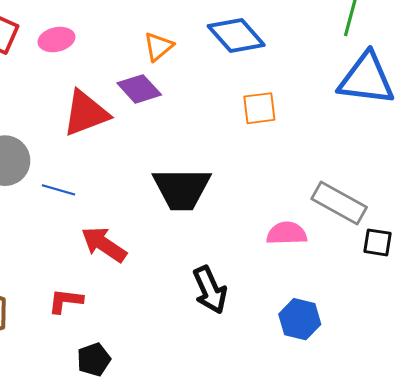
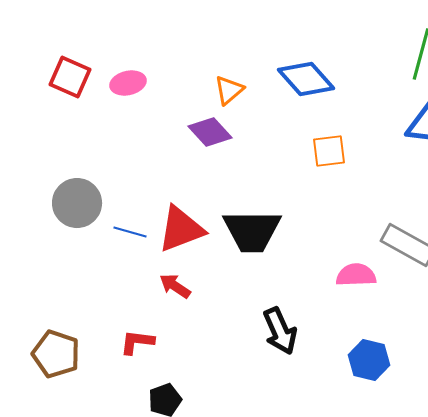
red triangle: (86, 113) -> (181, 229), moved
red arrow: (104, 244) -> (175, 286), size x0.7

